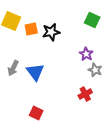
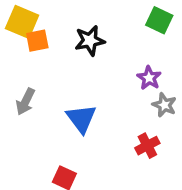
orange square: (31, 29) -> (37, 41), moved
blue triangle: (35, 72) -> (81, 119), moved

